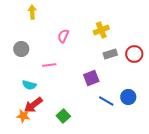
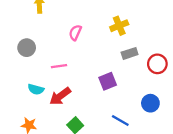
red circle: (134, 54) -> (157, 64), moved
blue line: (106, 101) -> (120, 121), moved
red arrow: (33, 105) -> (60, 96), moved

